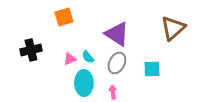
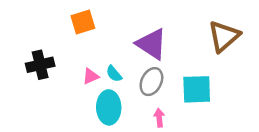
cyan square: (152, 69) -> (197, 89), size x1.4
pink arrow: (113, 92) -> (159, 118), moved

